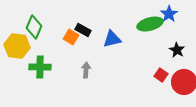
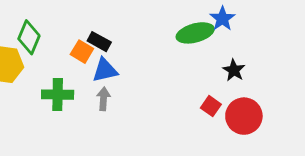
blue triangle: (112, 39) -> (105, 70), moved
green cross: (40, 67) -> (58, 95), moved

